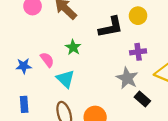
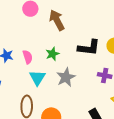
gray star: (127, 78) -> (66, 77), moved

